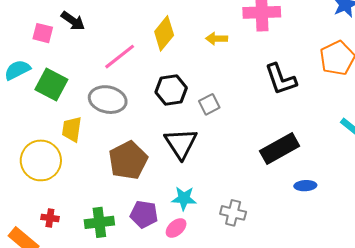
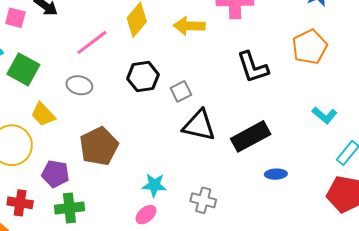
yellow arrow: (217, 39) -> (189, 26), size x1.4
gray ellipse: (108, 100) -> (79, 85), size x0.7
yellow trapezoid: (72, 129) -> (43, 114), turned -52
black triangle: (181, 143) -> (199, 125), moved, turned -45
purple pentagon: (144, 214) -> (55, 174), moved
red cross: (50, 218) -> (20, 203), size x1.4

